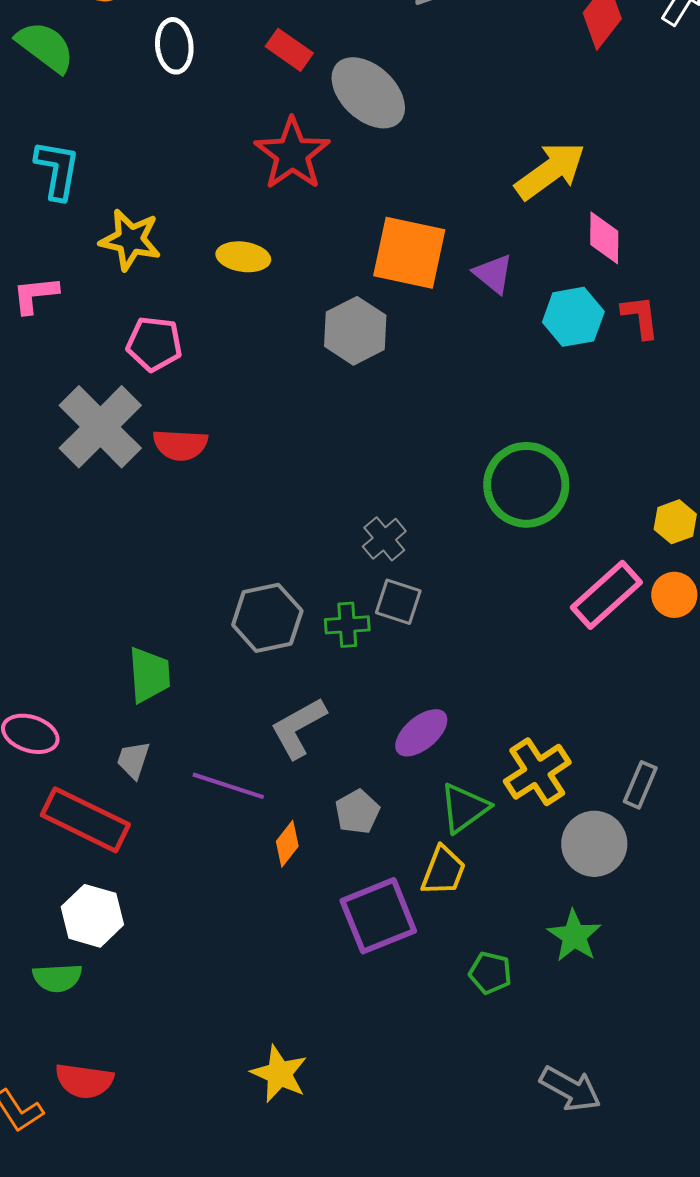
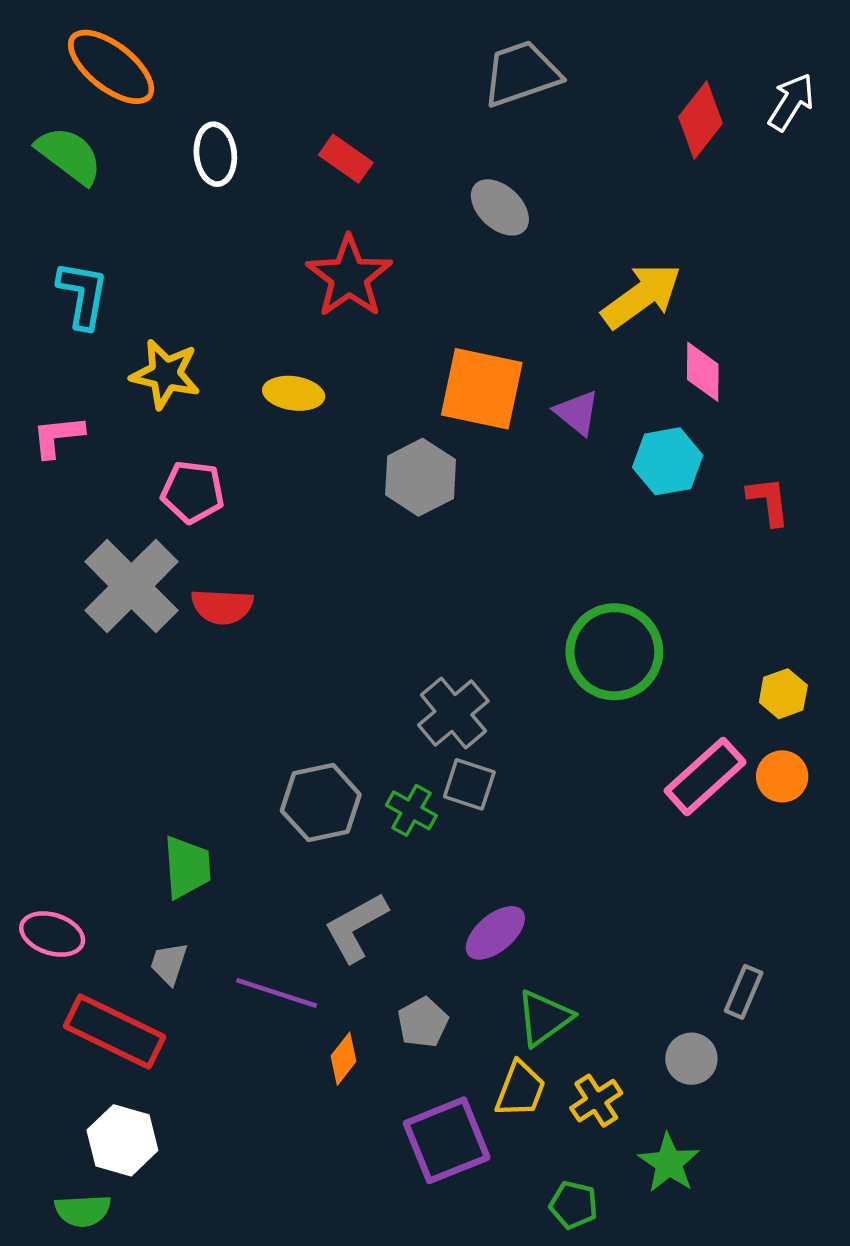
gray ellipse: (368, 93) -> (500, 207), moved, size x0.7
red L-shape: (640, 317) -> (769, 501), moved
gray cross: (384, 539) -> (453, 713), size x1.4
green cross: (347, 625) -> (411, 810), turned 33
yellow cross: (537, 772) -> (596, 1101), moved, size x0.7
gray circle: (594, 844) -> (691, 1059), size x0.7

